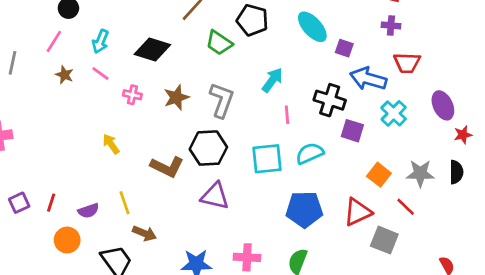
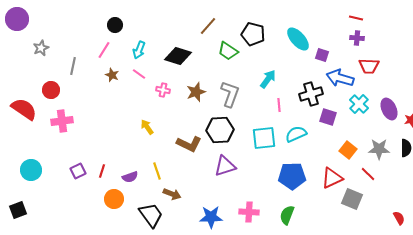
black cross: (330, 100) -> (311, 94), turned -35
purple ellipse: (443, 105) -> (389, 109), moved
purple triangle: (215, 196) -> (225, 166), turned -30

